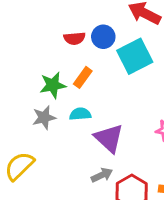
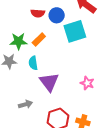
cyan semicircle: (80, 114) -> (33, 63), turned -104
gray arrow: (102, 175) -> (25, 104), moved

